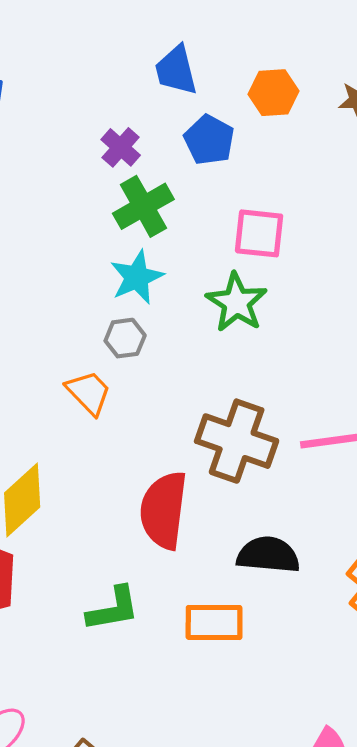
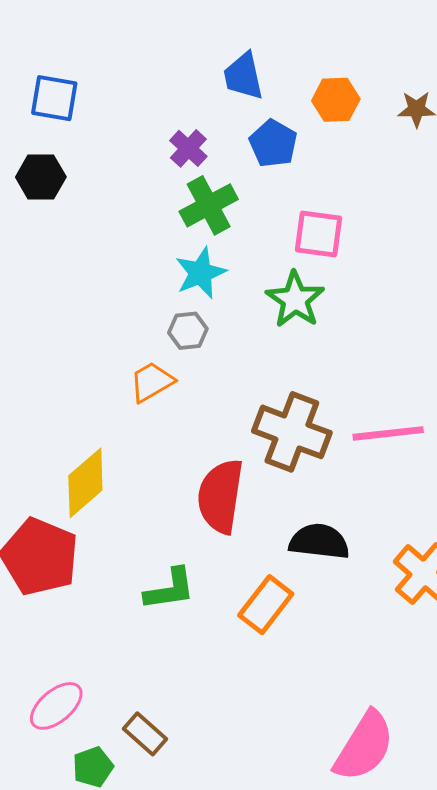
orange trapezoid: (89, 393) -> (152, 382), turned -78
orange rectangle: (214, 622) -> (266, 605), turned -54

